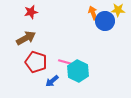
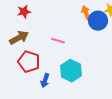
pink line: (65, 62) -> (58, 41), moved
blue arrow: (52, 81) -> (45, 81), turned -32

